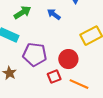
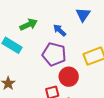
purple pentagon: (35, 54) -> (54, 54), moved

